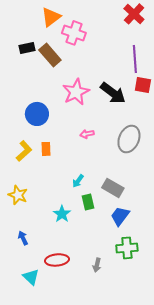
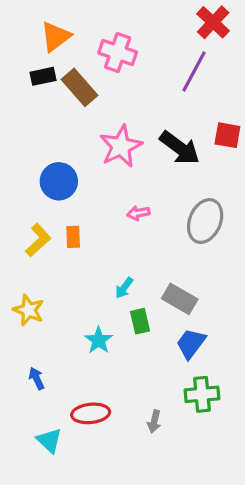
orange triangle: (51, 17) -> (56, 37), moved
purple line: (135, 59) -> (194, 72), moved, turned 32

